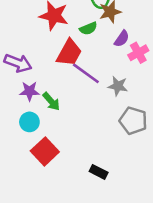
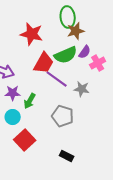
green semicircle: (88, 28) -> (66, 55), moved, size x1.6
green arrow: (51, 101) -> (30, 101), turned 70
gray pentagon: (133, 121) -> (63, 116), moved

